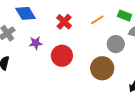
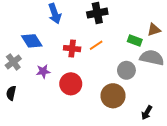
orange line: (97, 20) -> (96, 45), moved
red cross: (64, 22) -> (72, 49), turned -35

